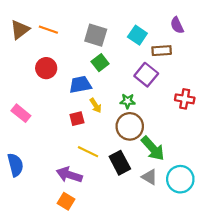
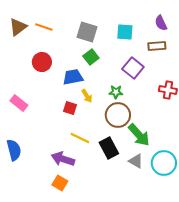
cyan square: (137, 35) -> (125, 32), turned -30
brown rectangle: (162, 51) -> (157, 46), moved
red square: (77, 119) -> (70, 108), turned 32

